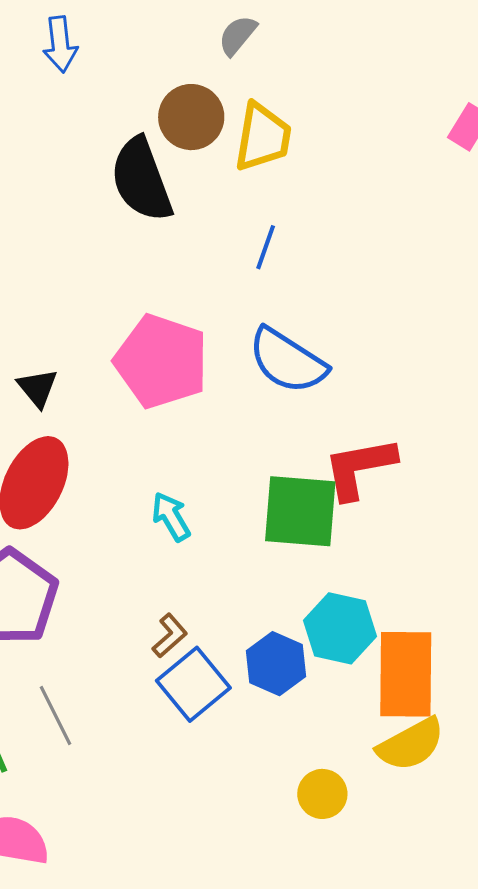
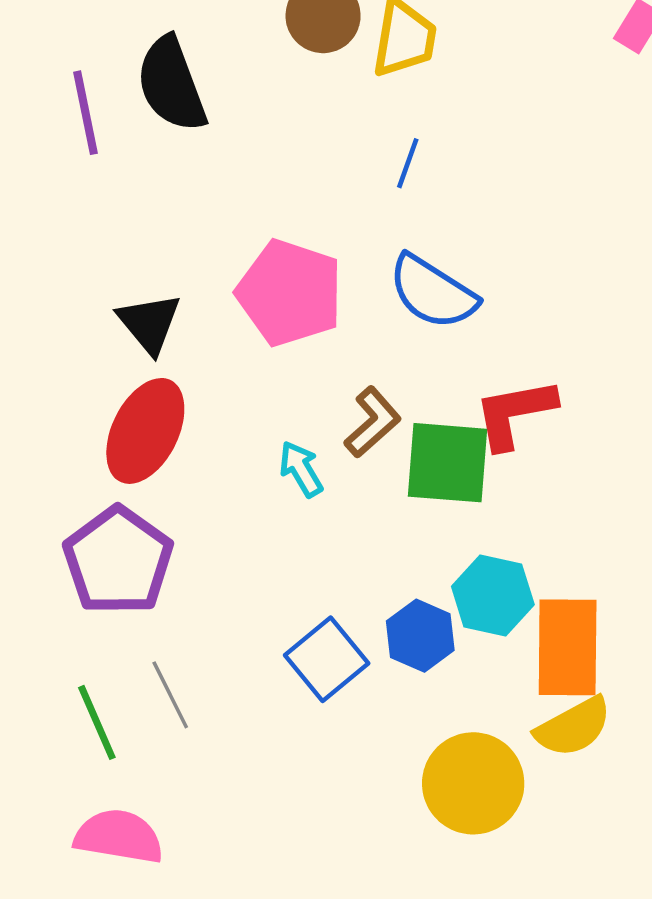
black semicircle: (141, 180) -> (171, 84), moved
black triangle: (38, 388) -> (149, 323), size x1.4
brown L-shape: (170, 636) -> (373, 422), moved, size x1.4
yellow circle: (322, 794) -> (473, 783), size x1.8

